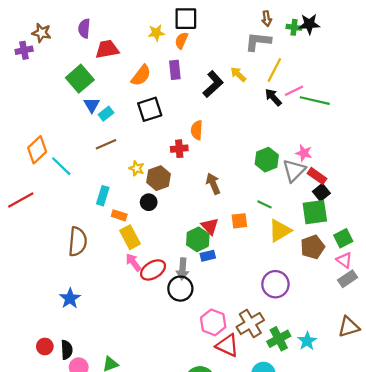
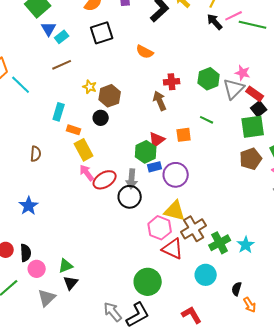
orange semicircle: (197, 130) -> (145, 52), turned -66
red cross: (179, 149) -> (172, 82), moved
red triangle: (210, 226) -> (157, 140), turned 36
yellow triangle: (280, 231) -> (175, 211), moved, turned 45
brown semicircle: (78, 242) -> (36, 154), size x0.6
purple circle: (275, 284) -> (176, 175), moved

